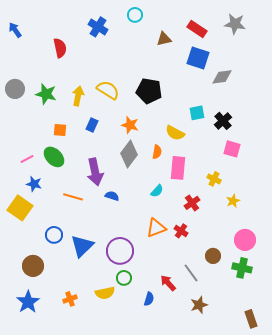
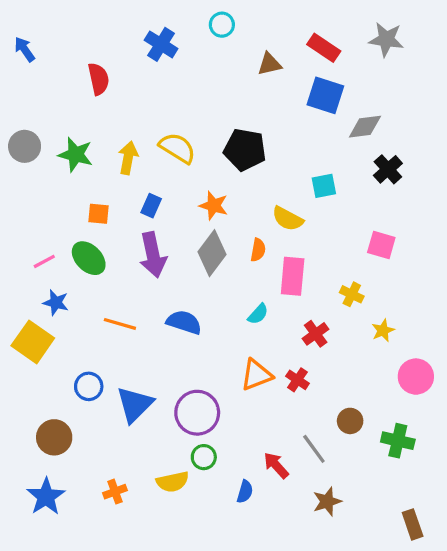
black cross: (223, 121) -> (388, 169), moved
purple arrow: (95, 172) -> (153, 255), moved
blue semicircle: (112, 196) -> (184, 322), size x1.5
pink circle: (245, 240) -> (416, 377), moved

